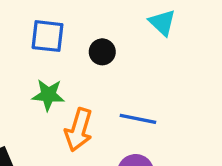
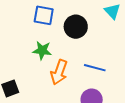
black circle: (102, 52) -> (76, 27), size x1.5

